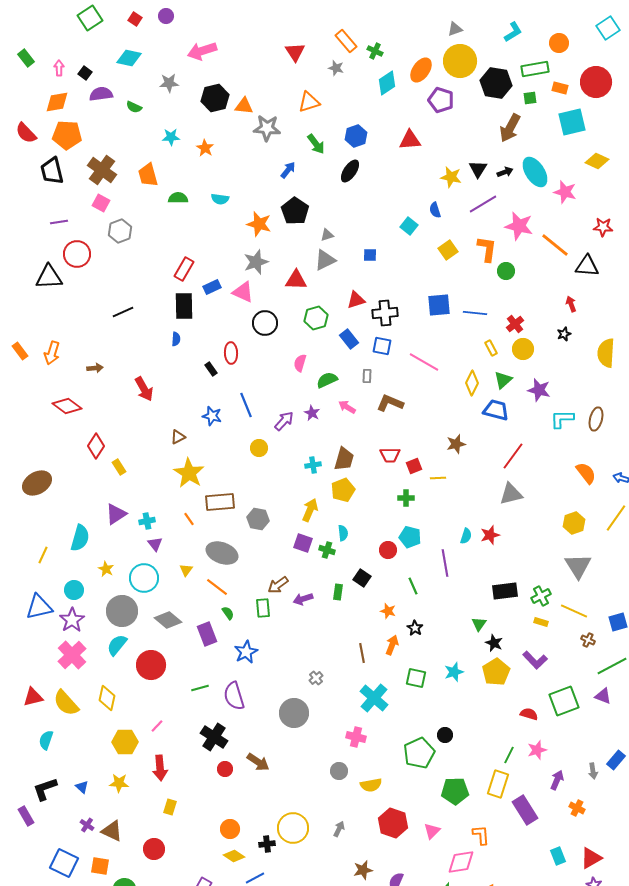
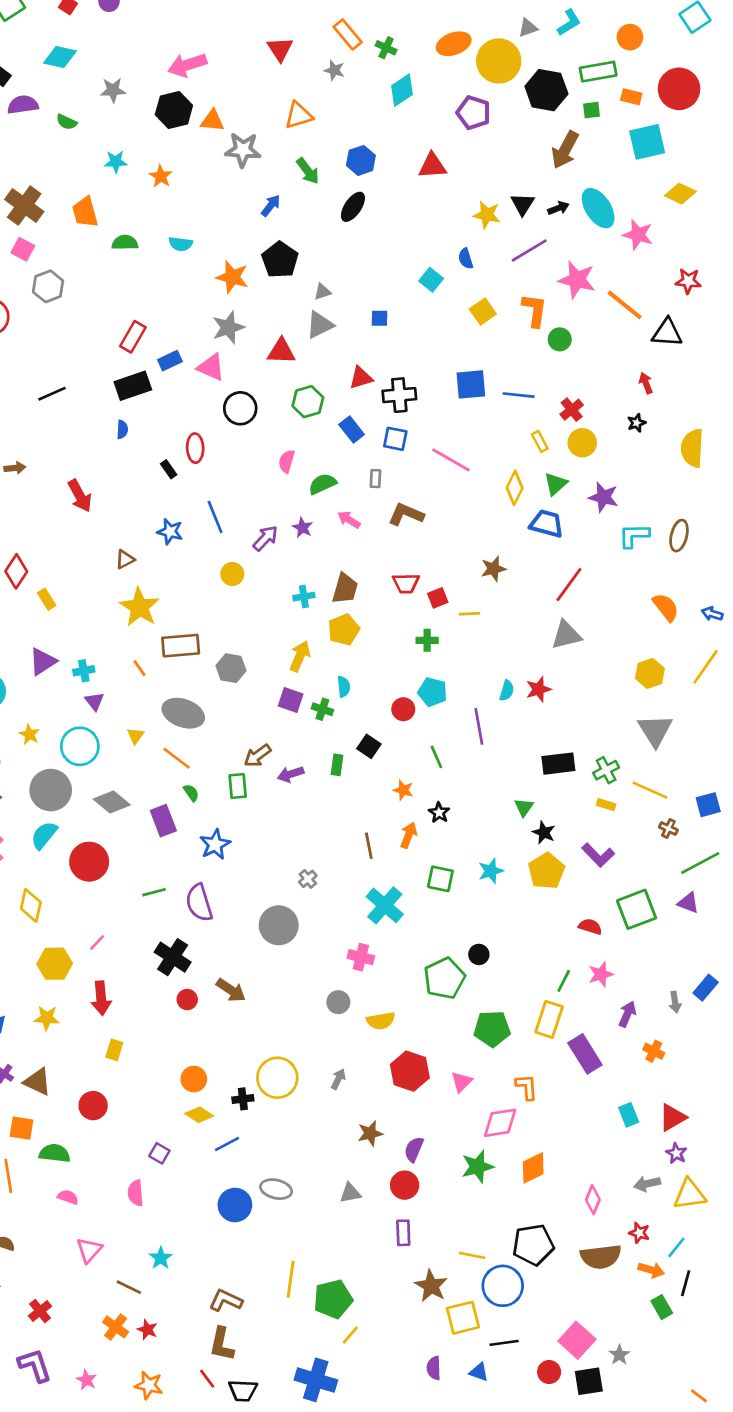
gray triangle: (455, 29) -> (528, 28), moved
pink arrow: (202, 51) -> (187, 65), moved
orange ellipse: (421, 70) -> (454, 44), moved, turned 35
black rectangle: (184, 306) -> (133, 386), turned 72

